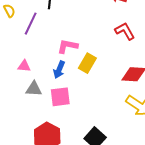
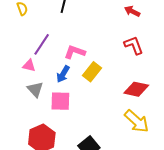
purple line: (31, 24) -> (42, 44), moved
gray triangle: (34, 89) -> (35, 89), turned 36

